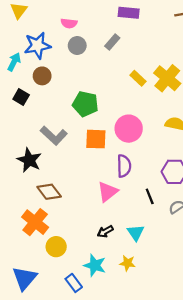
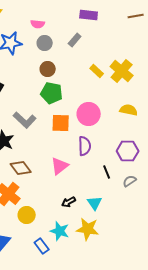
brown circle: (42, 76) -> (48, 69), moved
pink triangle: (108, 192) -> (60, 166), moved
yellow star: (127, 263) -> (88, 229), size x1.6

